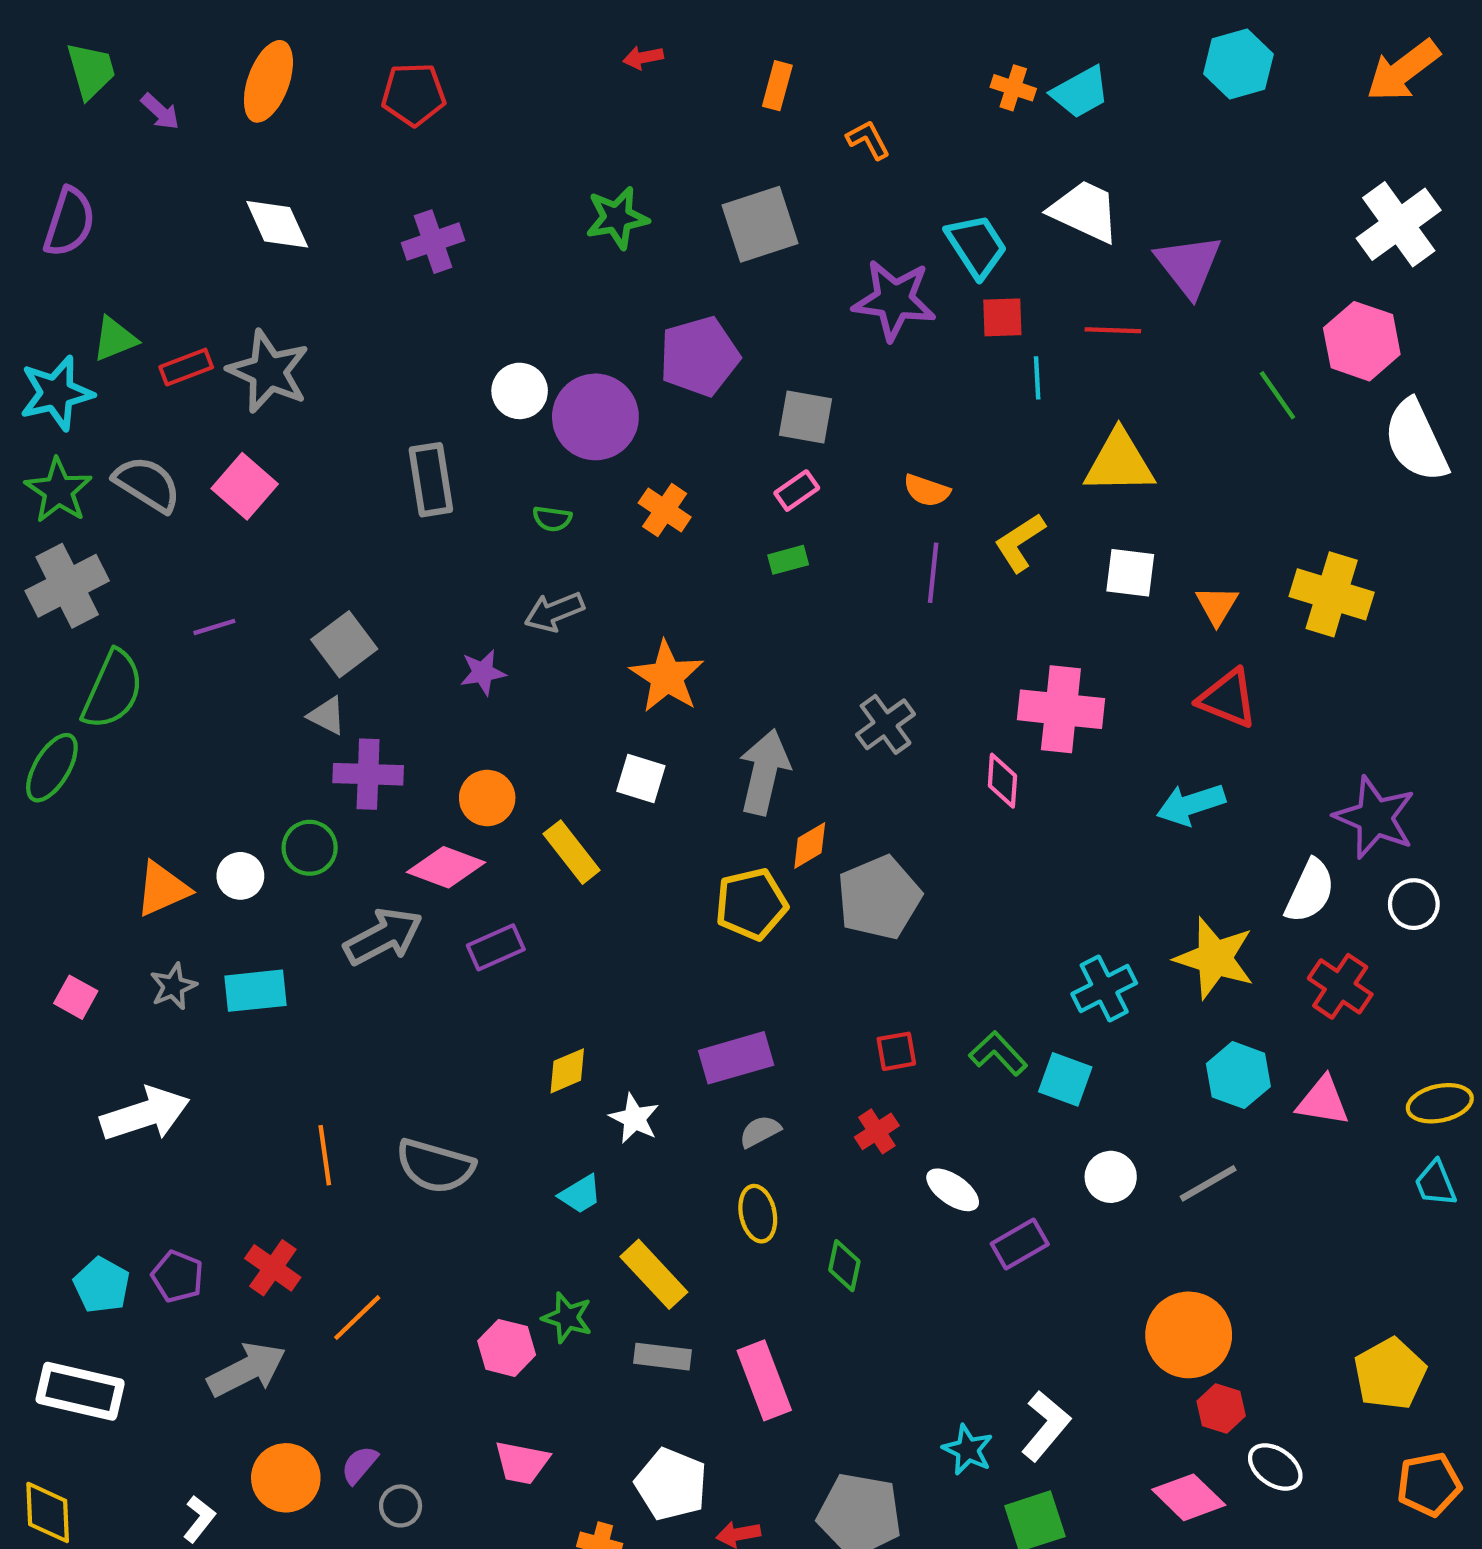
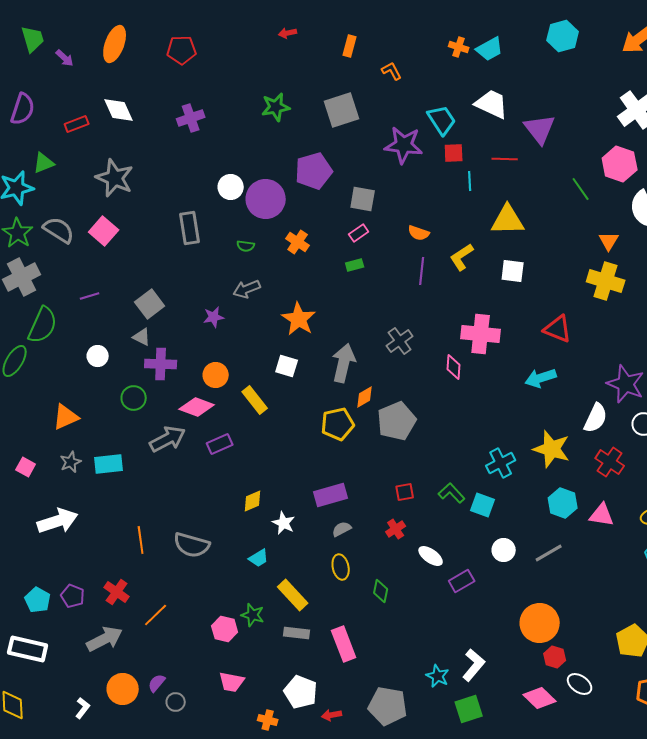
red rectangle: (186, 367) -> (77, 124), moved
orange triangle: (1217, 605) -> (609, 241), moved
white circle: (240, 876) -> (98, 356), moved

